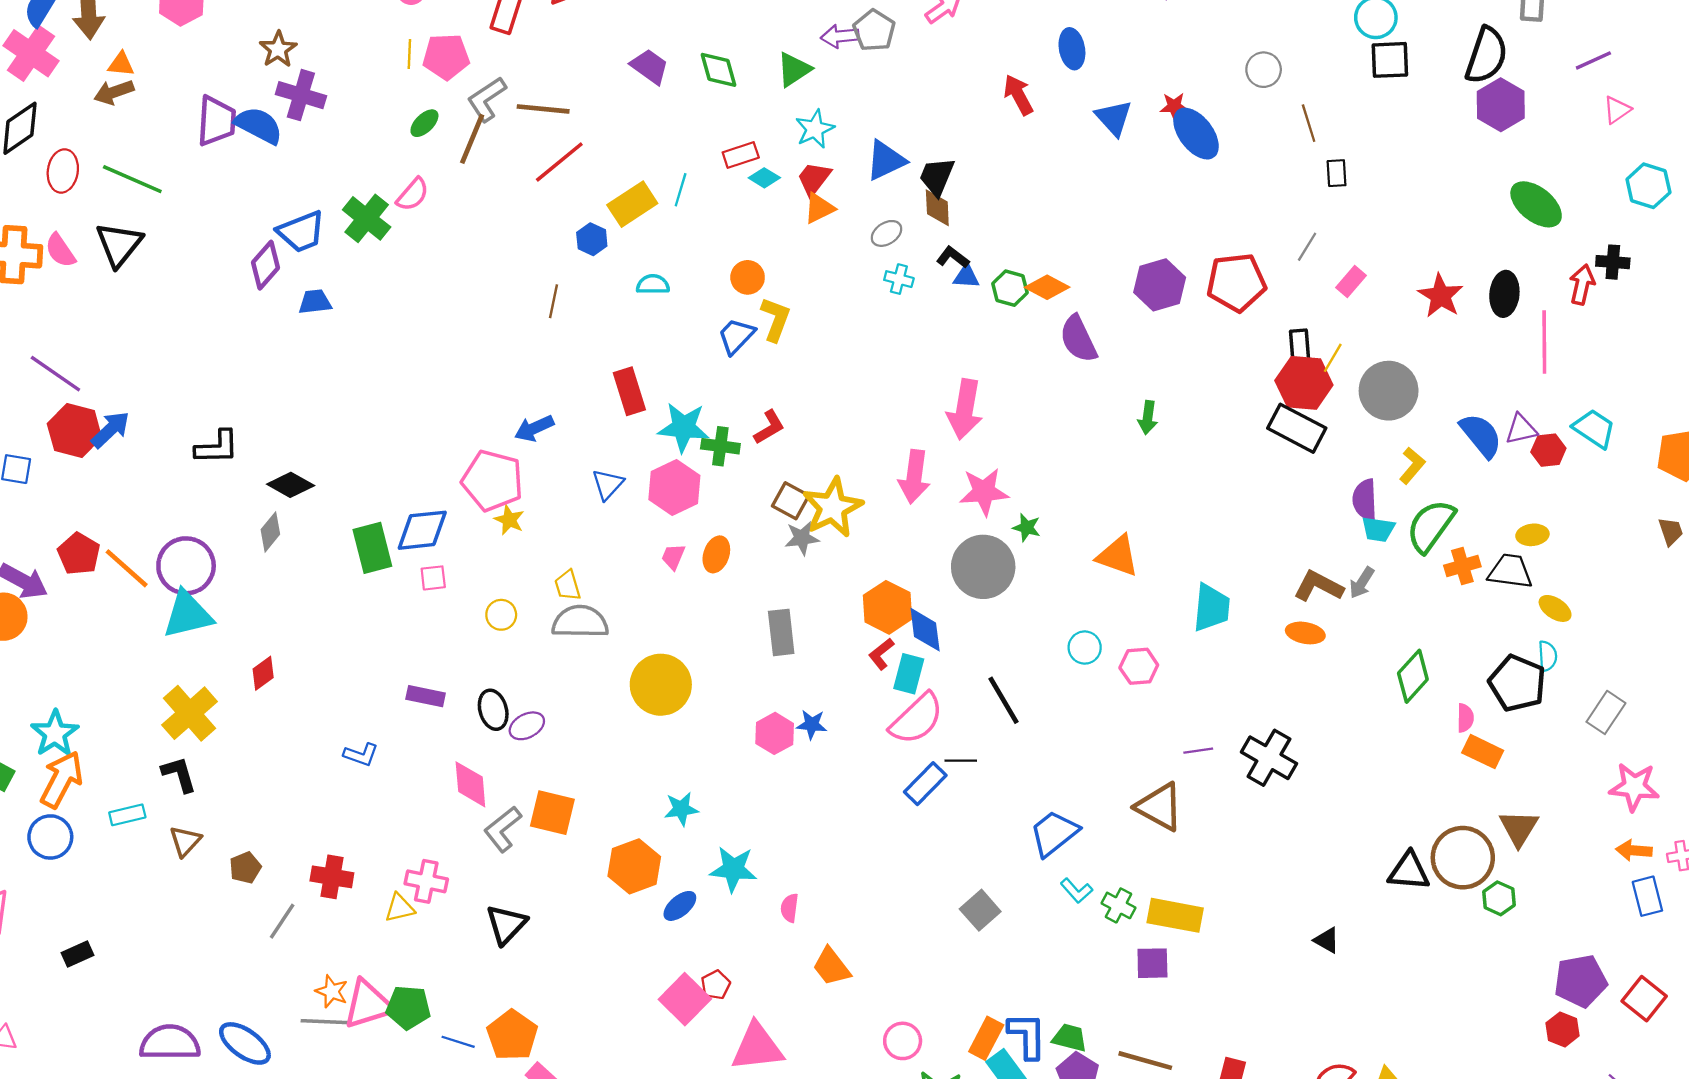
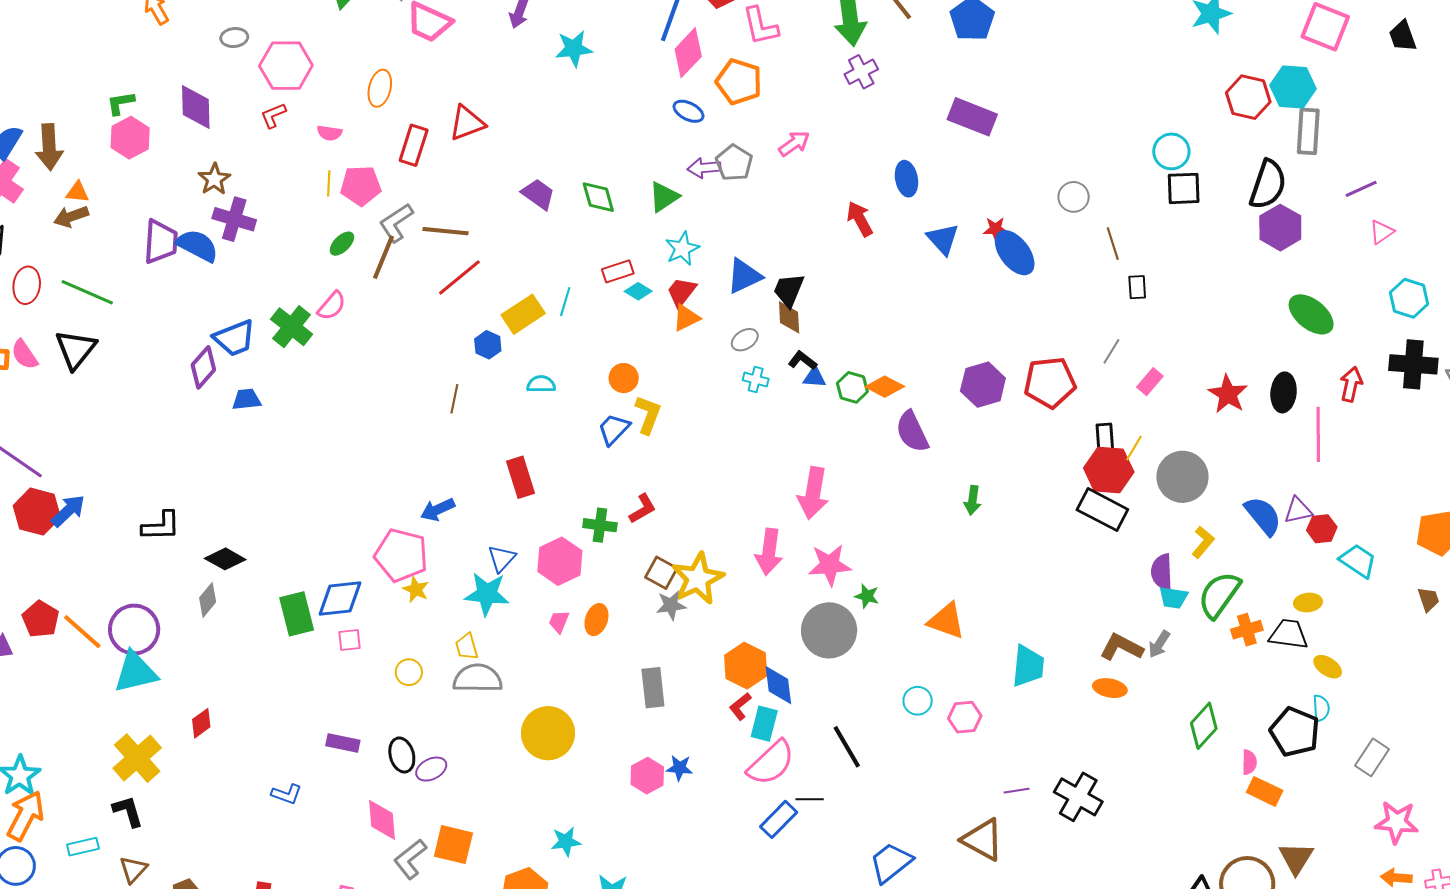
black cross: (1613, 262) -> (1413, 364), moved, size x1.6
cyan star: (684, 427) -> (487, 594), moved
cyan trapezoid: (1594, 429) -> (1358, 561), moved

